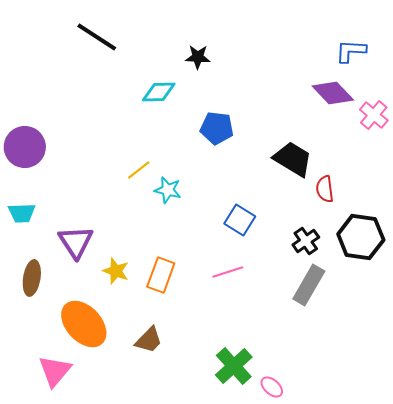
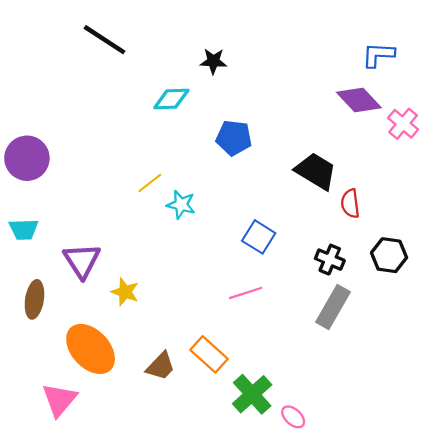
black hexagon: (361, 237) -> (389, 255), size x0.7
black cross: (306, 241) -> (330, 260), turned -32
orange rectangle: (161, 275) -> (209, 354), moved, turned -68

